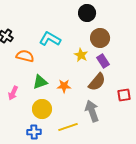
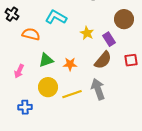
brown circle: (100, 38) -> (124, 19), moved
red square: (124, 95) -> (131, 60), moved
yellow line: (68, 127) -> (72, 94), moved
blue cross: (34, 132) -> (25, 107), moved

